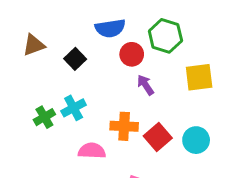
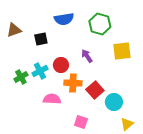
red circle: (132, 54) -> (61, 65), moved
black square: (75, 59) -> (41, 39), turned 32
cyan circle: (196, 140) -> (114, 102), moved

